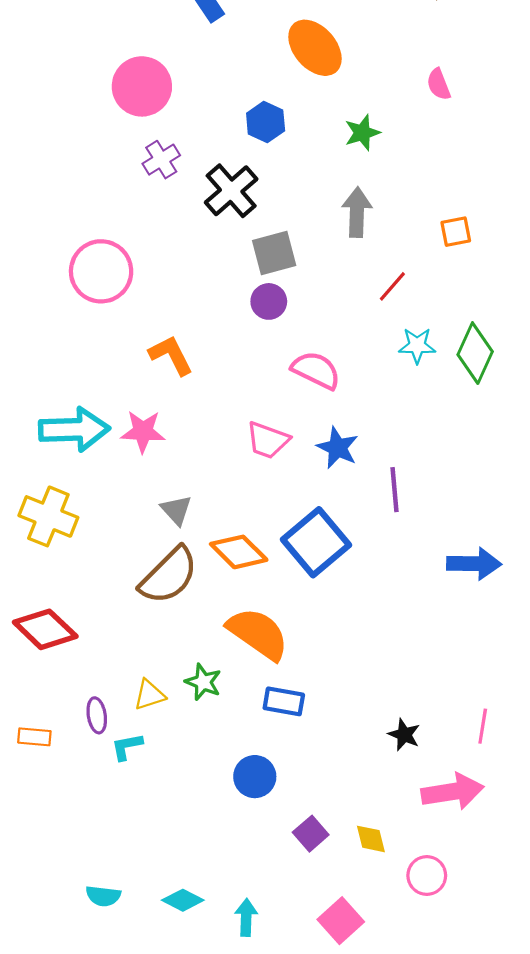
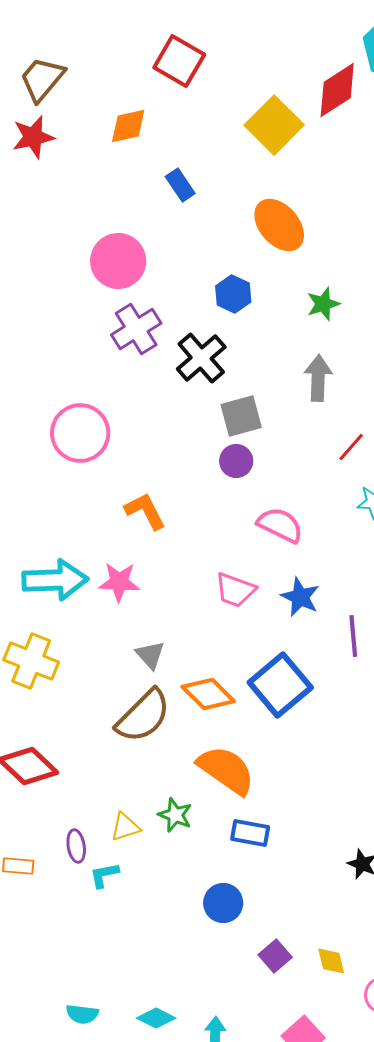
purple cross: (161, 160) -> (136, 329), size x1.4

